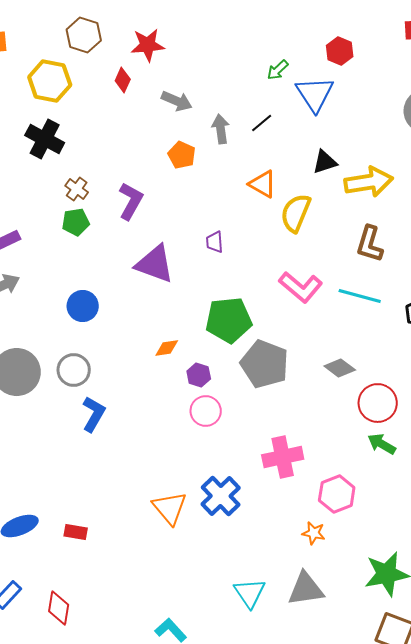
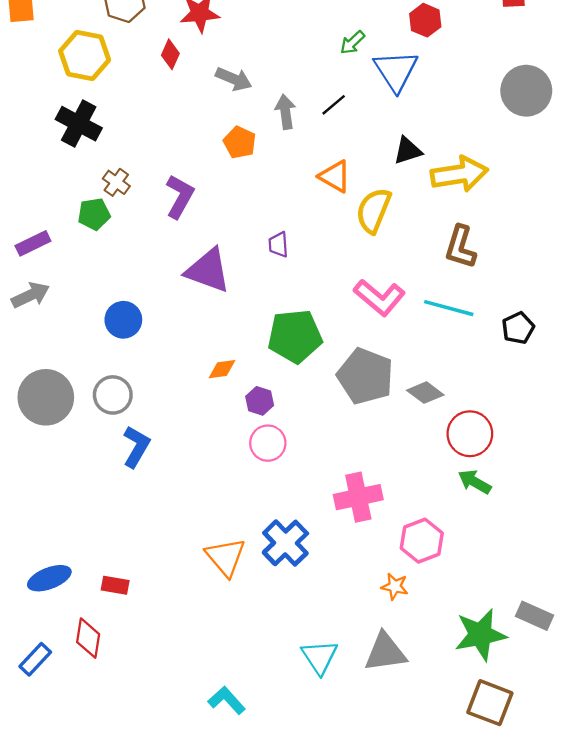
green pentagon: (76, 222) -> (94, 214), moved
gray pentagon: (265, 364) -> (365, 376), moved
red diamond: (59, 608) -> (88, 638), moved

